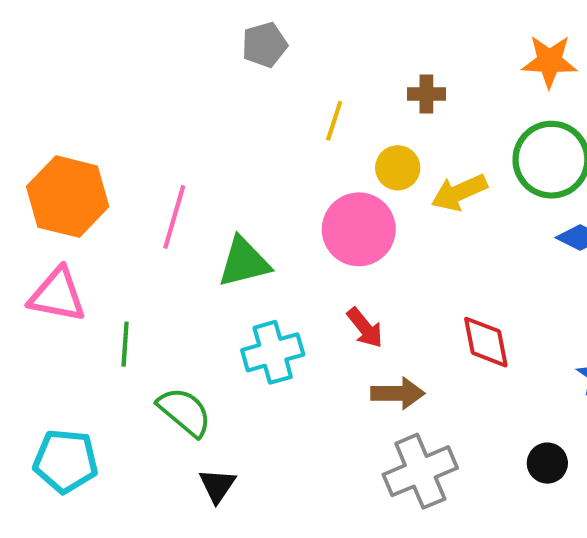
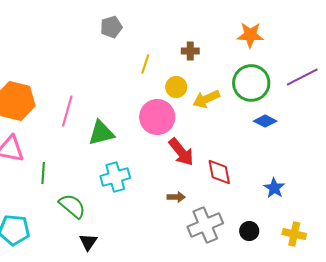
red arrow: (365, 328) -> (181, 152), moved, size x1.4
brown arrow: (398, 393) -> (176, 197), size x0.7
gray cross: (420, 471) -> (205, 225), moved

